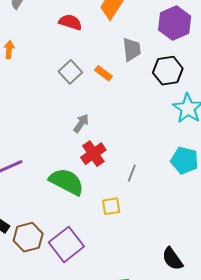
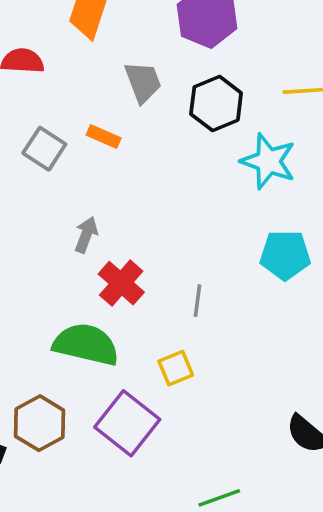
brown hexagon: (28, 237) -> (40, 423), moved
purple square: (66, 244) -> (127, 423), moved

